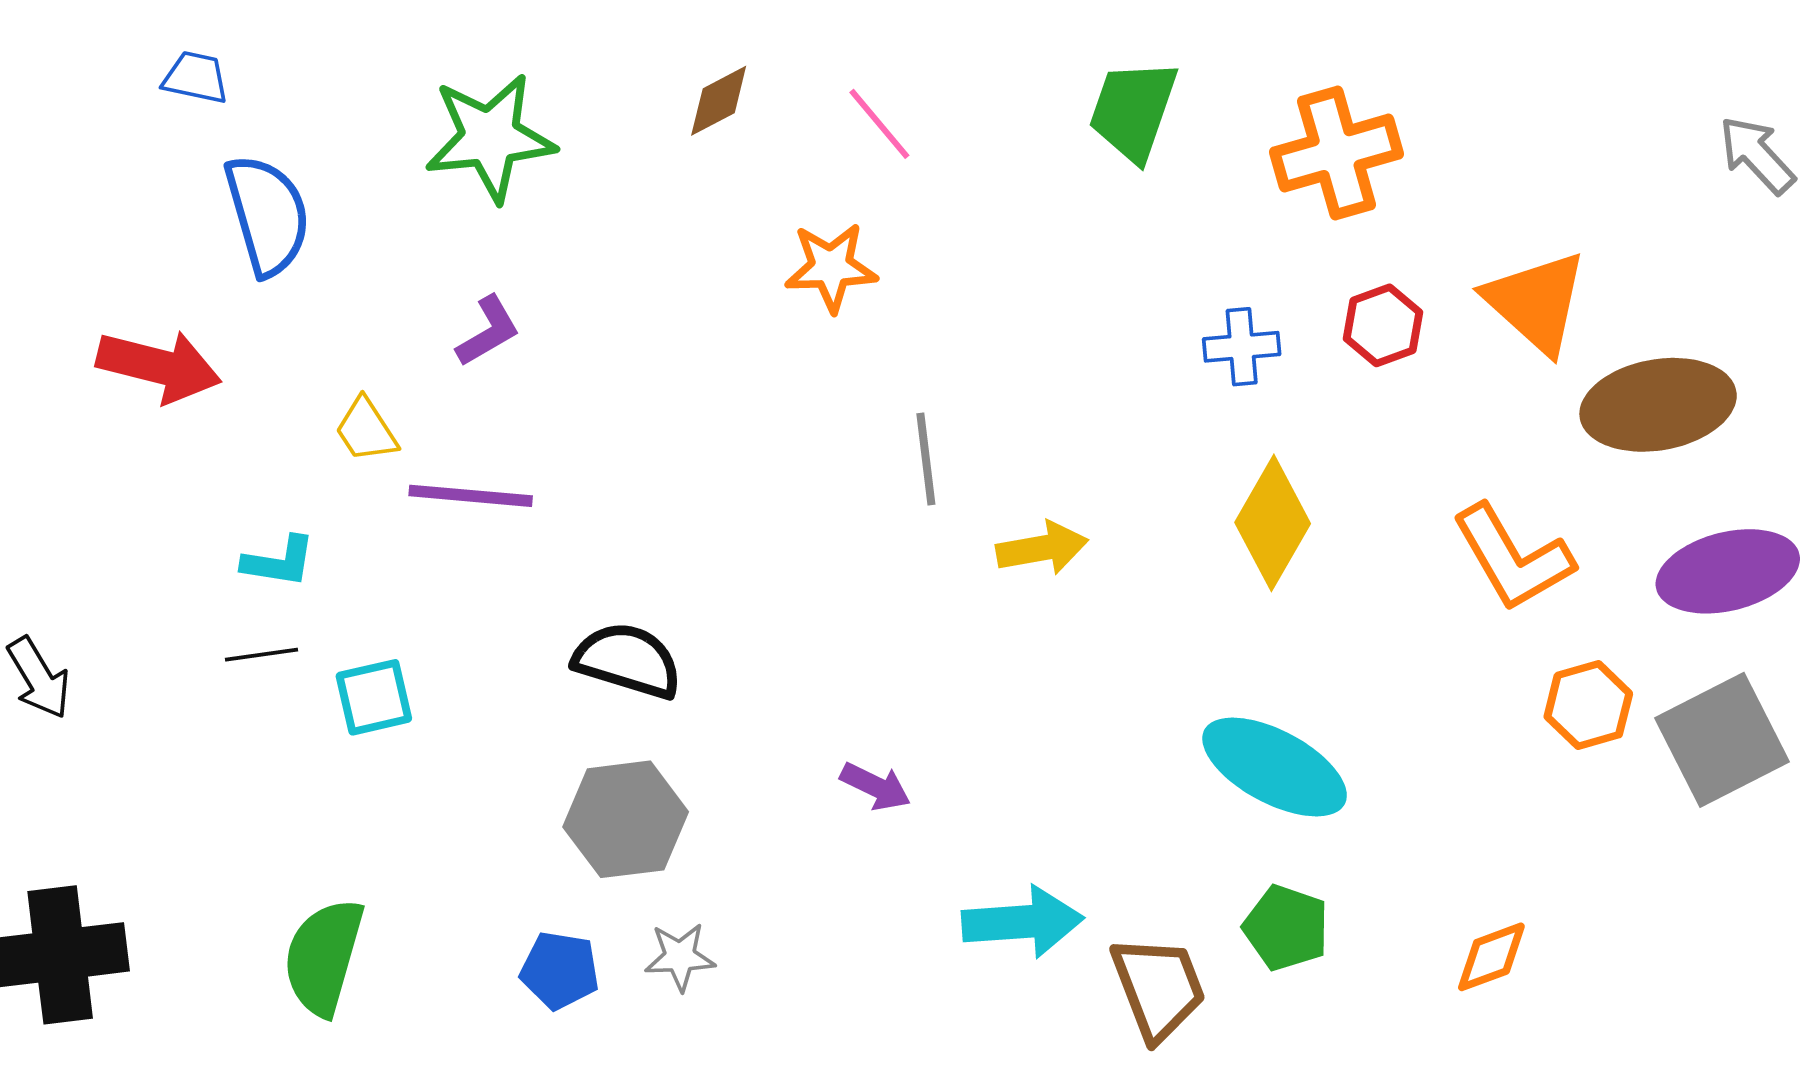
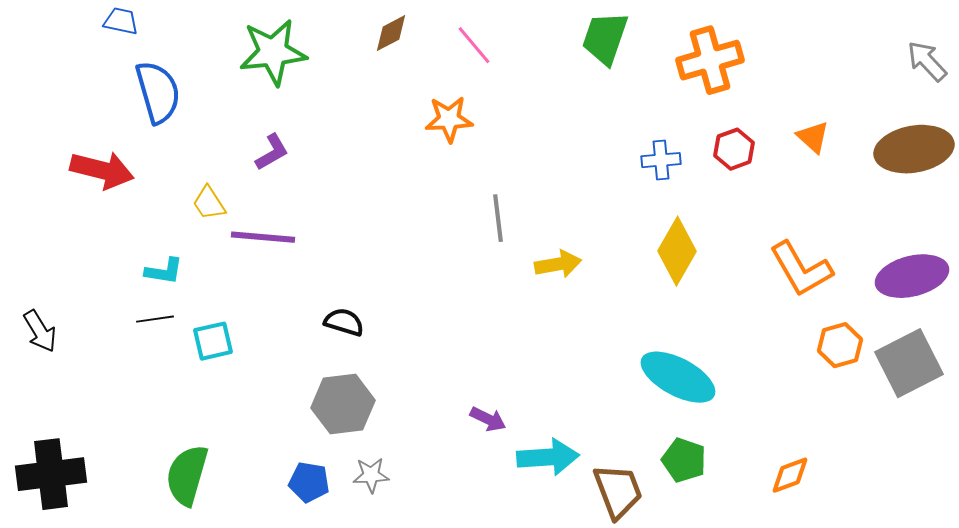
orange triangle: (1536, 302) -> (813, 137), size x0.6
brown ellipse: (1658, 405) -> (914, 149), moved
black semicircle: (628, 660) -> (344, 322), size x0.7
purple arrow: (876, 786) -> (488, 419), moved

